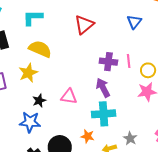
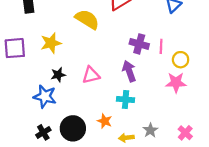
yellow semicircle: (40, 49) -> (87, 19), moved
pink triangle: (69, 96) -> (91, 75), turned -30
cyan cross: (104, 114) -> (126, 99), size x0.7

